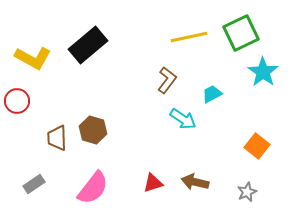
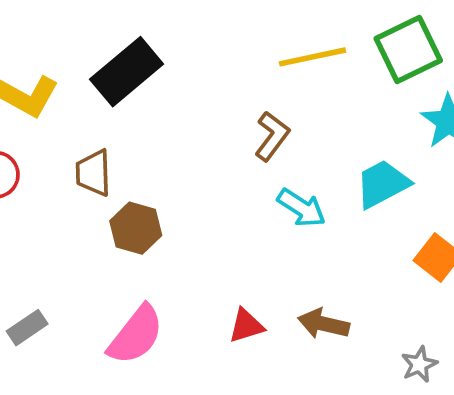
cyan trapezoid: (212, 94) -> (382, 184), moved, size x1.5
brown trapezoid: (57, 138) -> (93, 173), moved
gray star: (247, 192) -> (419, 364), moved

